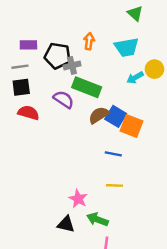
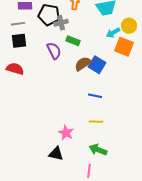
green rectangle: (87, 87) -> (73, 41), size x0.6
purple semicircle: (64, 99) -> (54, 51), turned 30
red semicircle: (28, 113) -> (15, 69), moved
orange square: (131, 126) -> (124, 47), moved
green arrow: (98, 219) -> (98, 150), moved

